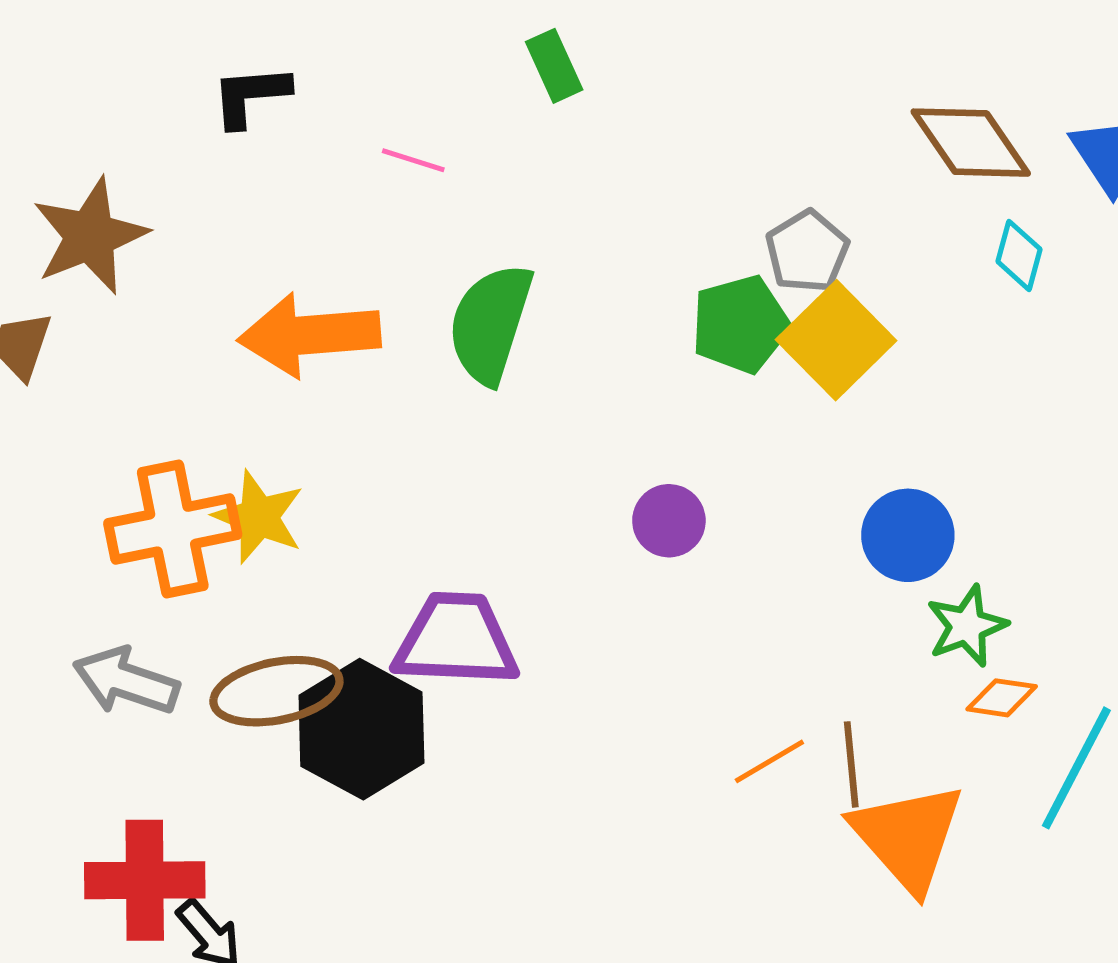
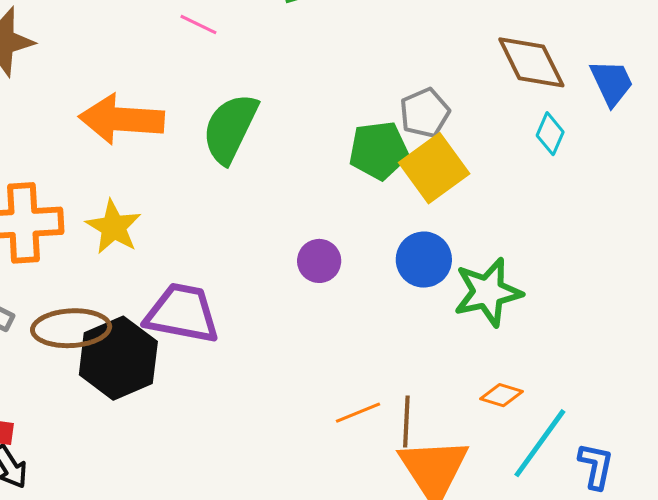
yellow star: (259, 517) -> (114, 227), moved
blue circle: (908, 535) -> (424, 260), moved
green star: (967, 626) -> (488, 292), moved, size x1.4

